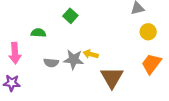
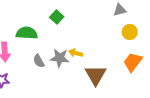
green semicircle: (38, 33) -> (27, 33), size x1.5
gray semicircle: (51, 63) -> (39, 61), turned 56

